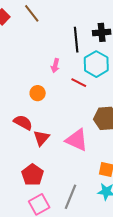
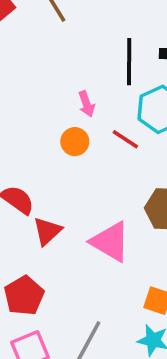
pink arrow: (55, 66) -> (87, 104), turned -40
orange circle: (38, 93) -> (75, 142), moved

